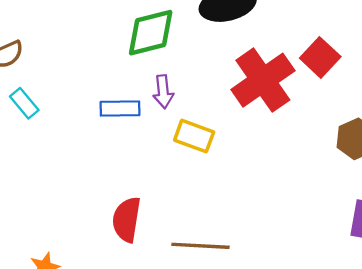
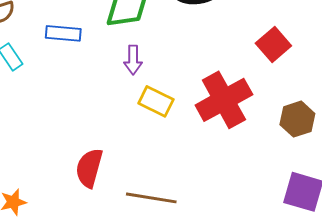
red cross: (263, 80) -> (224, 100), moved
blue rectangle: (120, 109) -> (63, 33), moved

